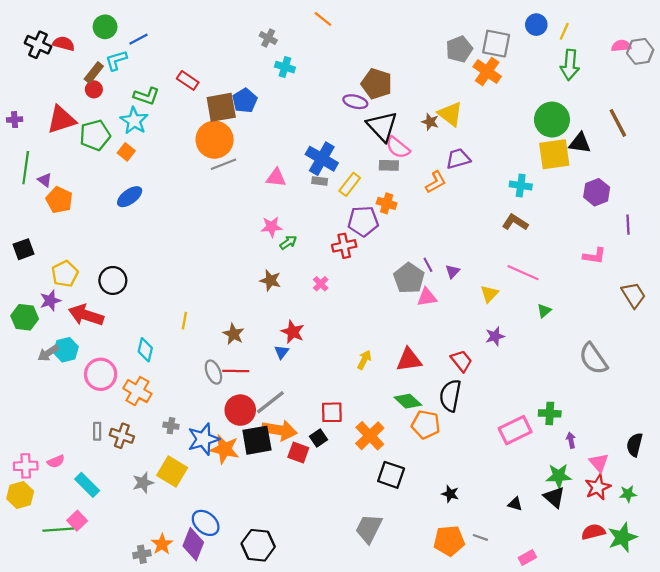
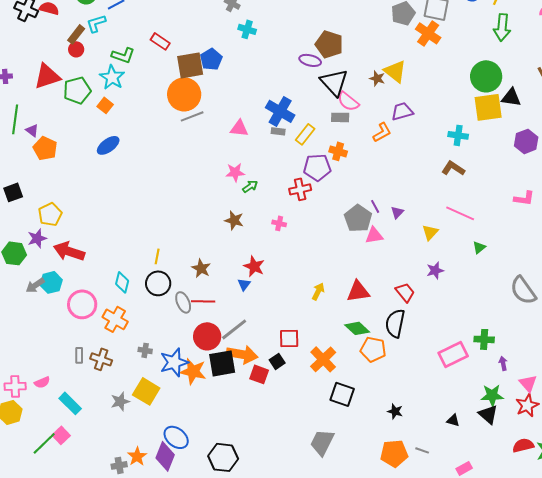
black circle: (113, 280) -> (158, 283), moved
pink cross: (321, 284) -> (279, 223), turned -32
green line: (58, 530) -> (44, 443), turned -40

